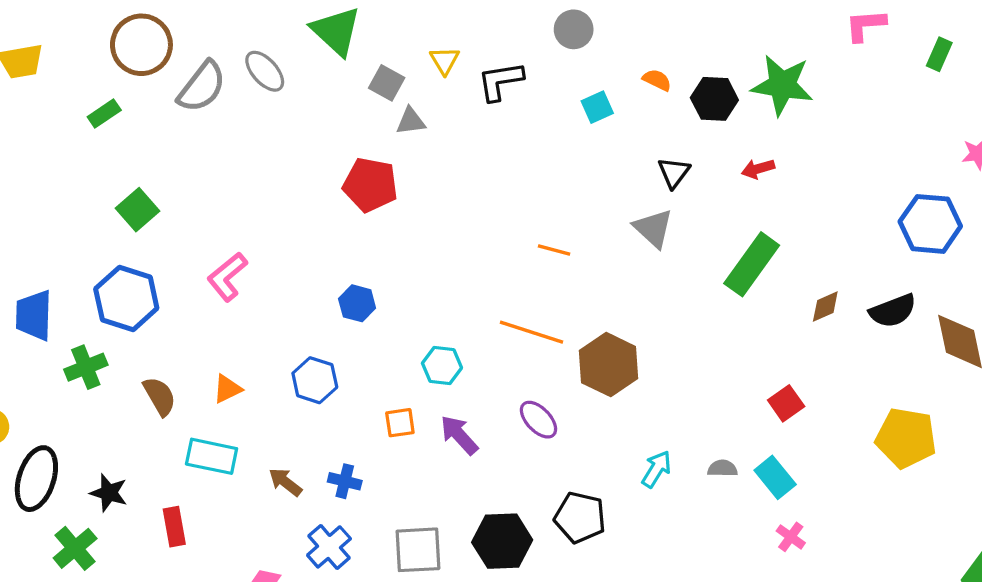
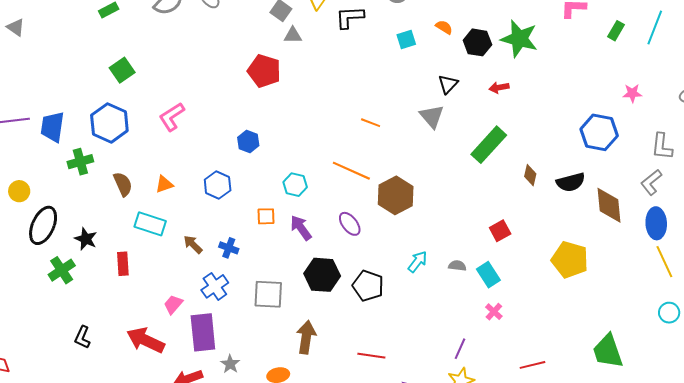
brown diamond: (825, 307) -> (530, 175), turned -60
black hexagon: (502, 541) -> (322, 275), moved

